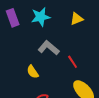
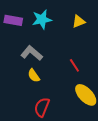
purple rectangle: (13, 18) -> (13, 20), turned -60
gray L-shape: (49, 48) -> (32, 53), moved

